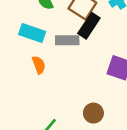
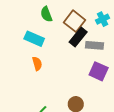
gray rectangle: (67, 40) -> (95, 45), moved

